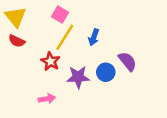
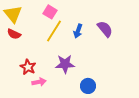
red star: (50, 61) -> (28, 67), moved
purple semicircle: (127, 61) -> (105, 29), moved
blue circle: (106, 72) -> (88, 86), moved

